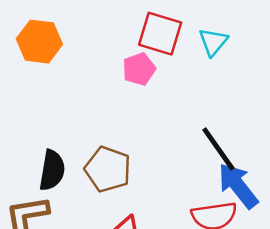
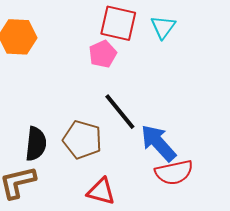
black line: (218, 149) -> (120, 112), moved
blue arrow: (238, 186) -> (158, 143), moved

